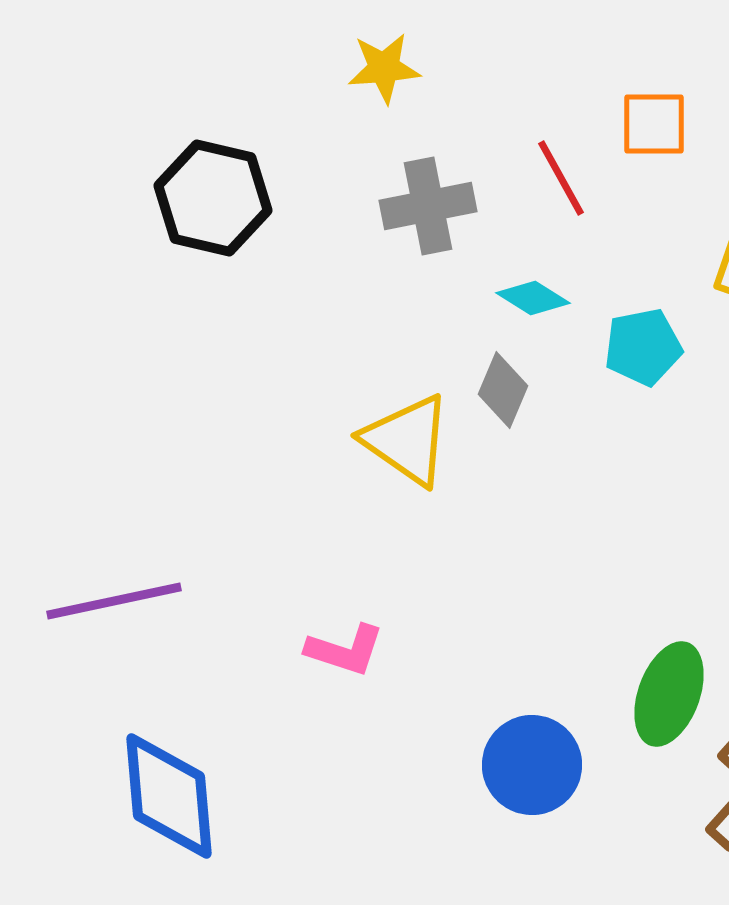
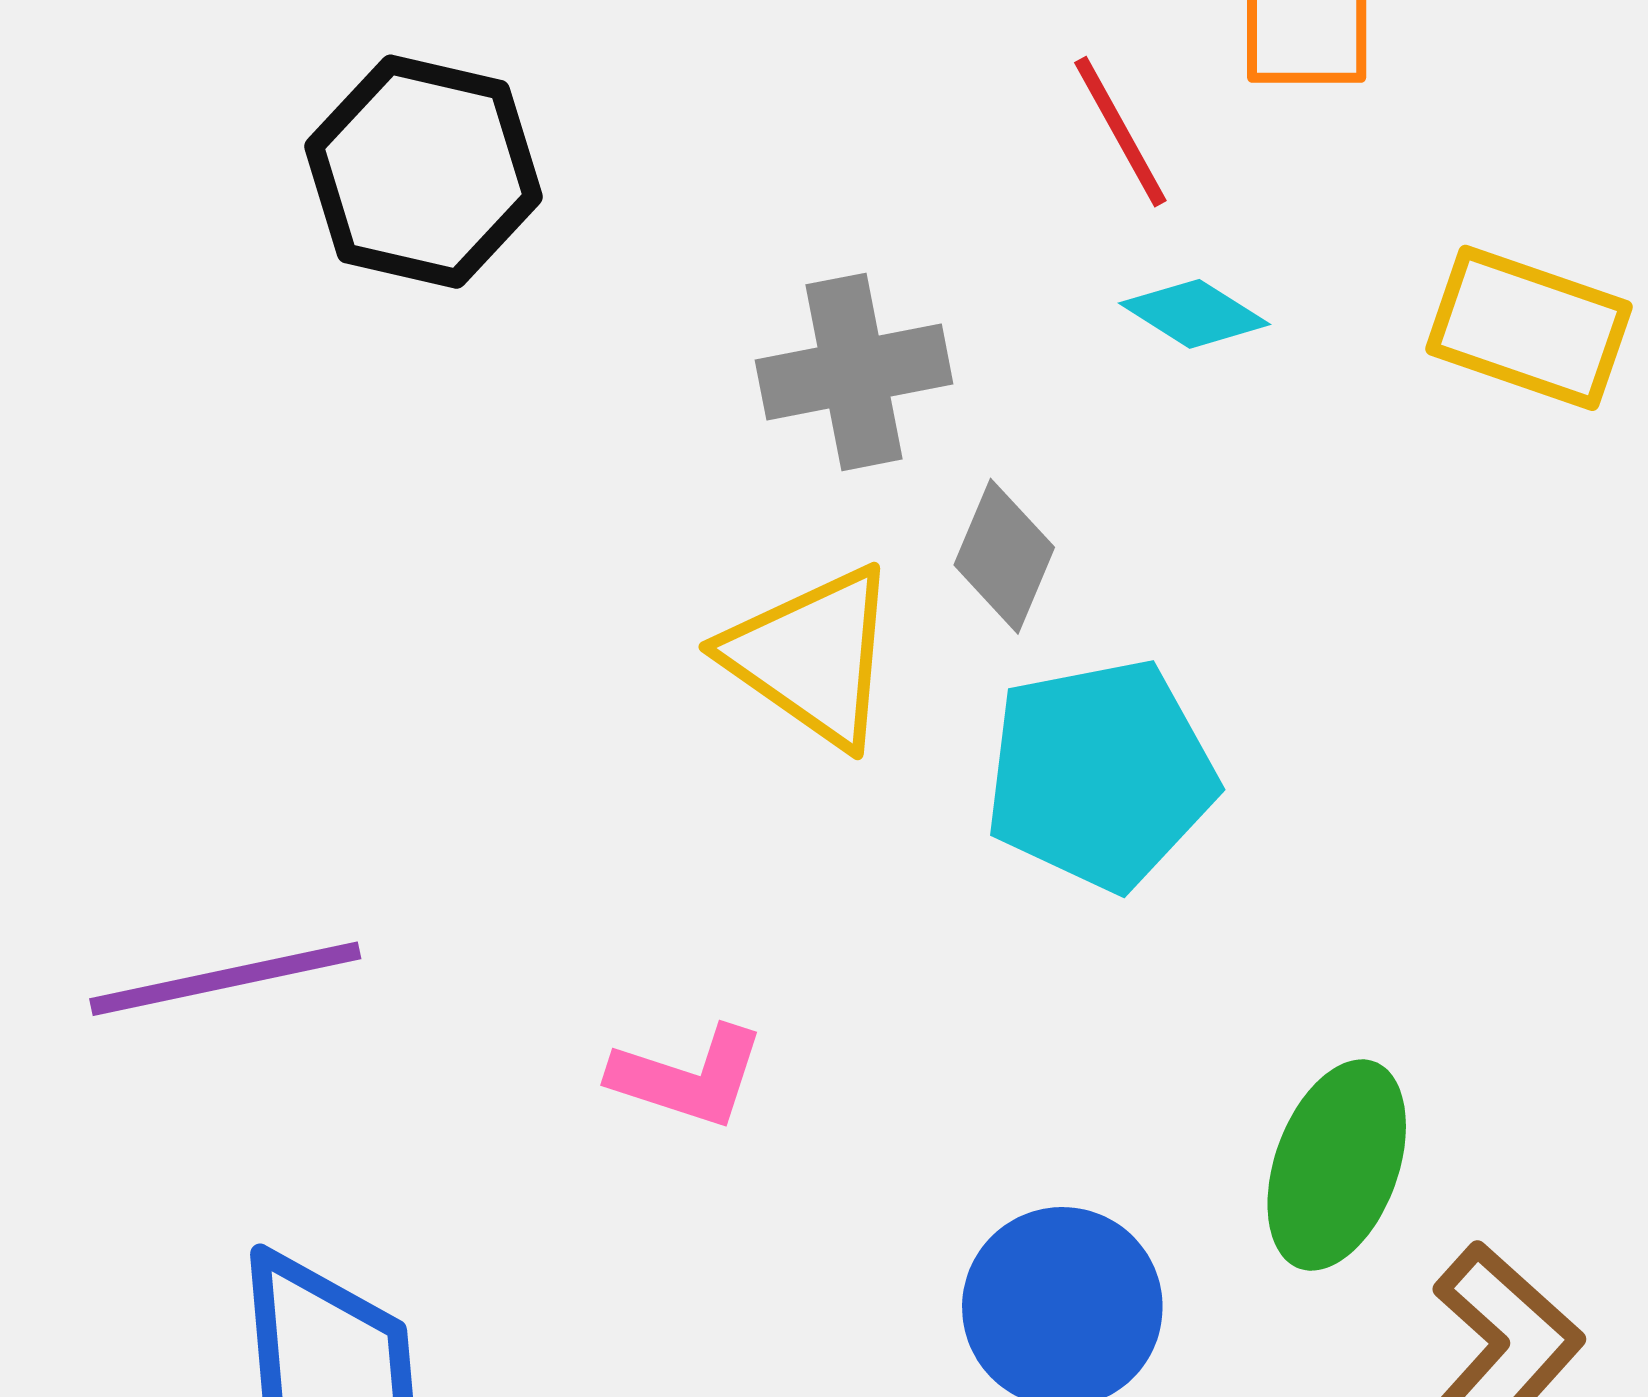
gray cross: (428, 206) -> (854, 372), moved
cyan diamond: (533, 298) -> (1195, 314), moved
cyan pentagon: (643, 347) -> (1100, 774), moved, size x1.5

